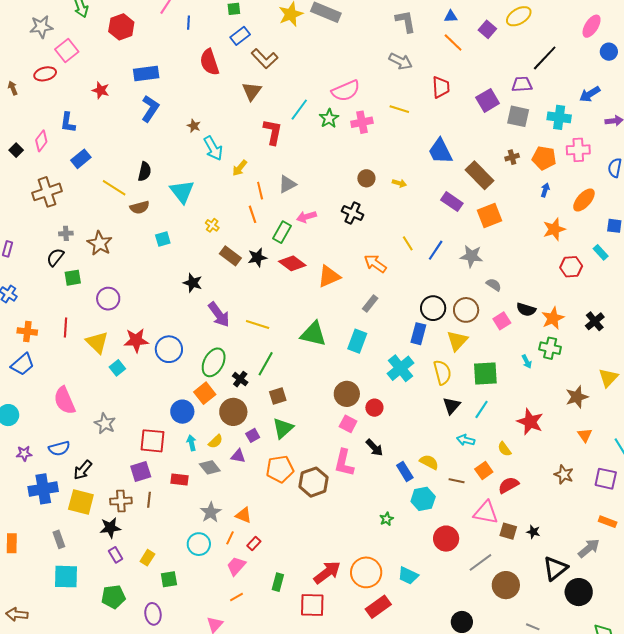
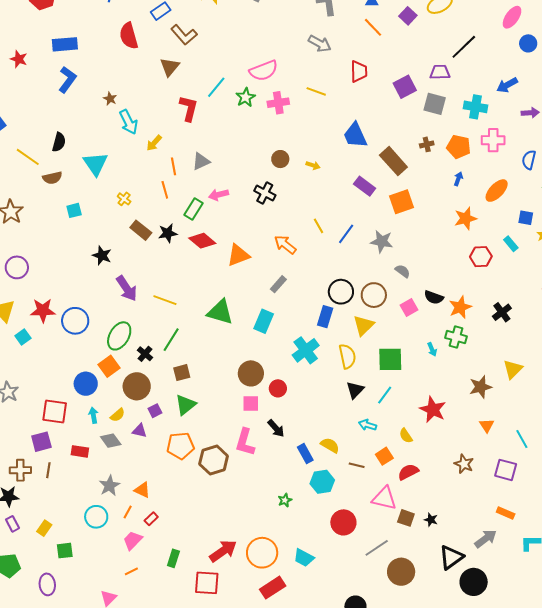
pink square: (348, 424) -> (251, 404), turned -30

